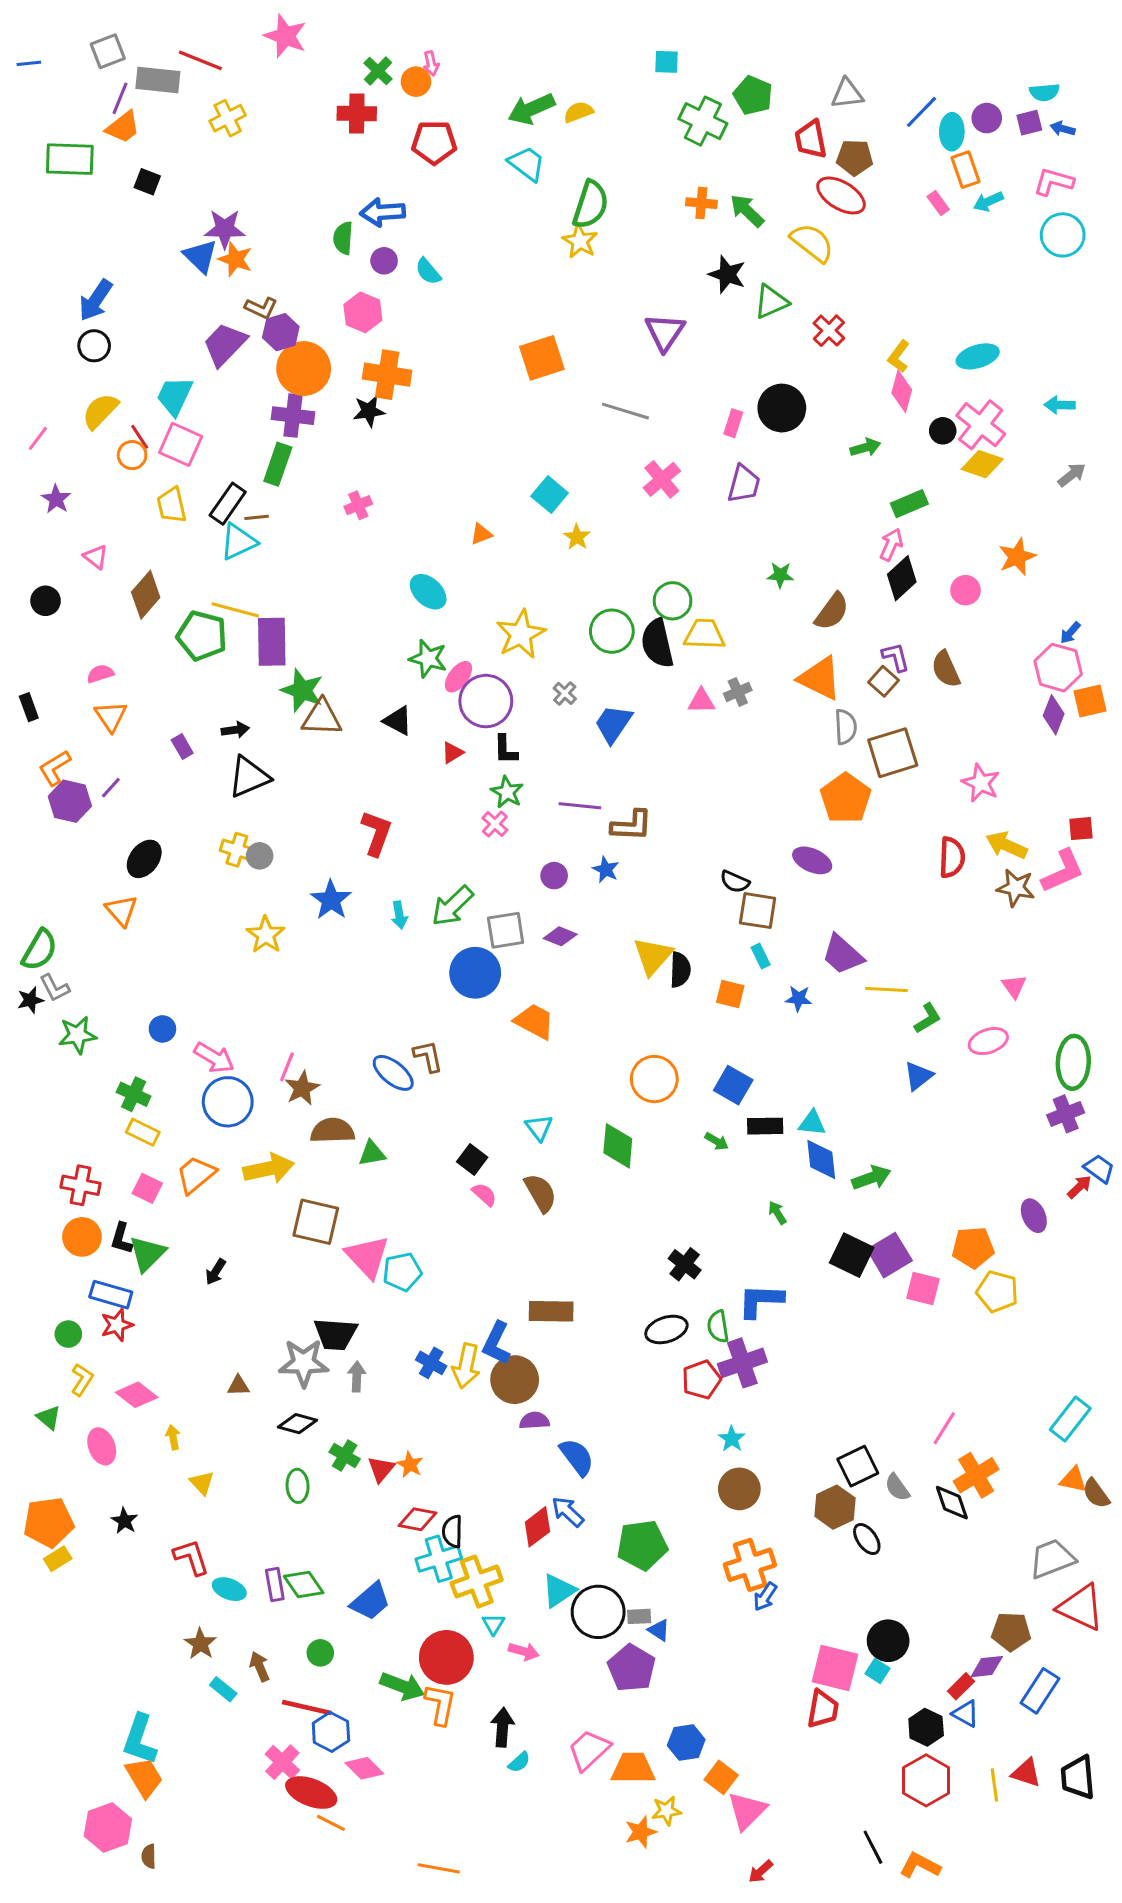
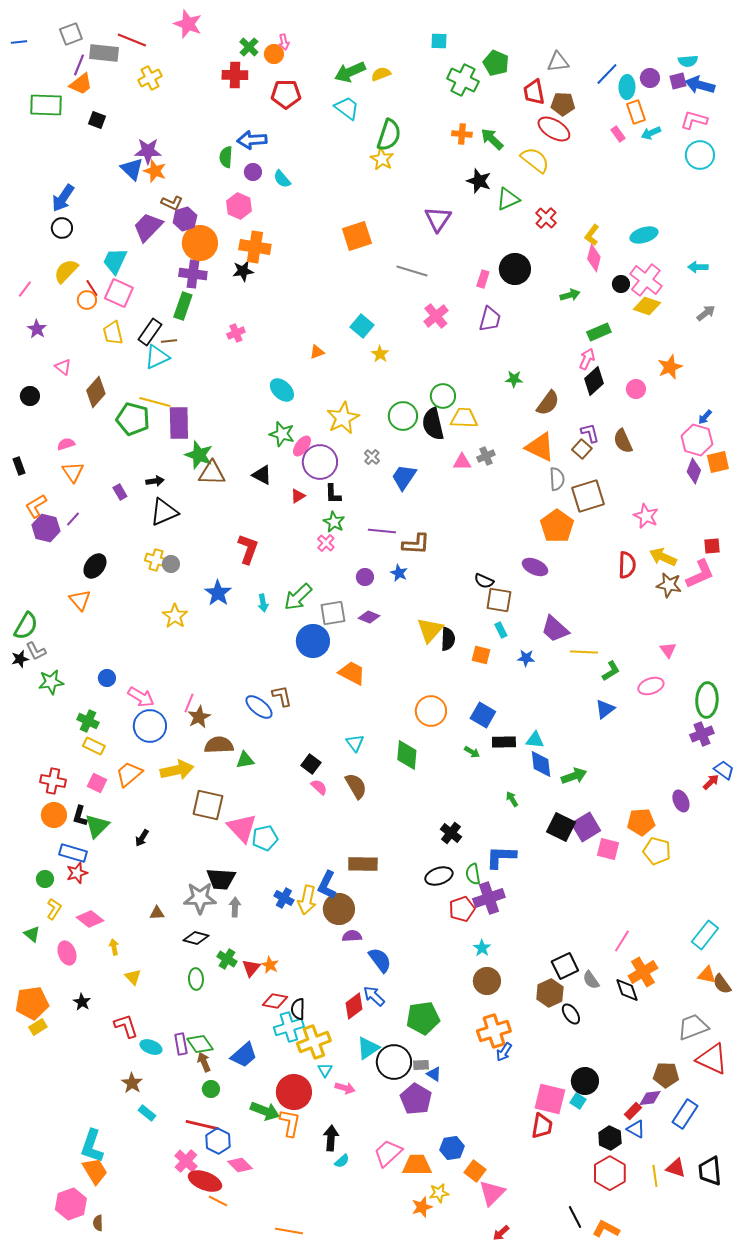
blue arrow: (1063, 129) -> (700, 85), size x1.8
brown arrow: (260, 1667) -> (204, 1062), moved

